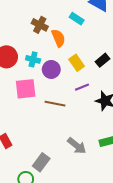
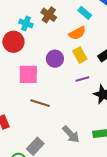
orange semicircle: (58, 38) -> (77, 33), moved, turned 78
cyan cross: (33, 59) -> (26, 23), moved
brown line: (55, 104) -> (40, 103), moved

